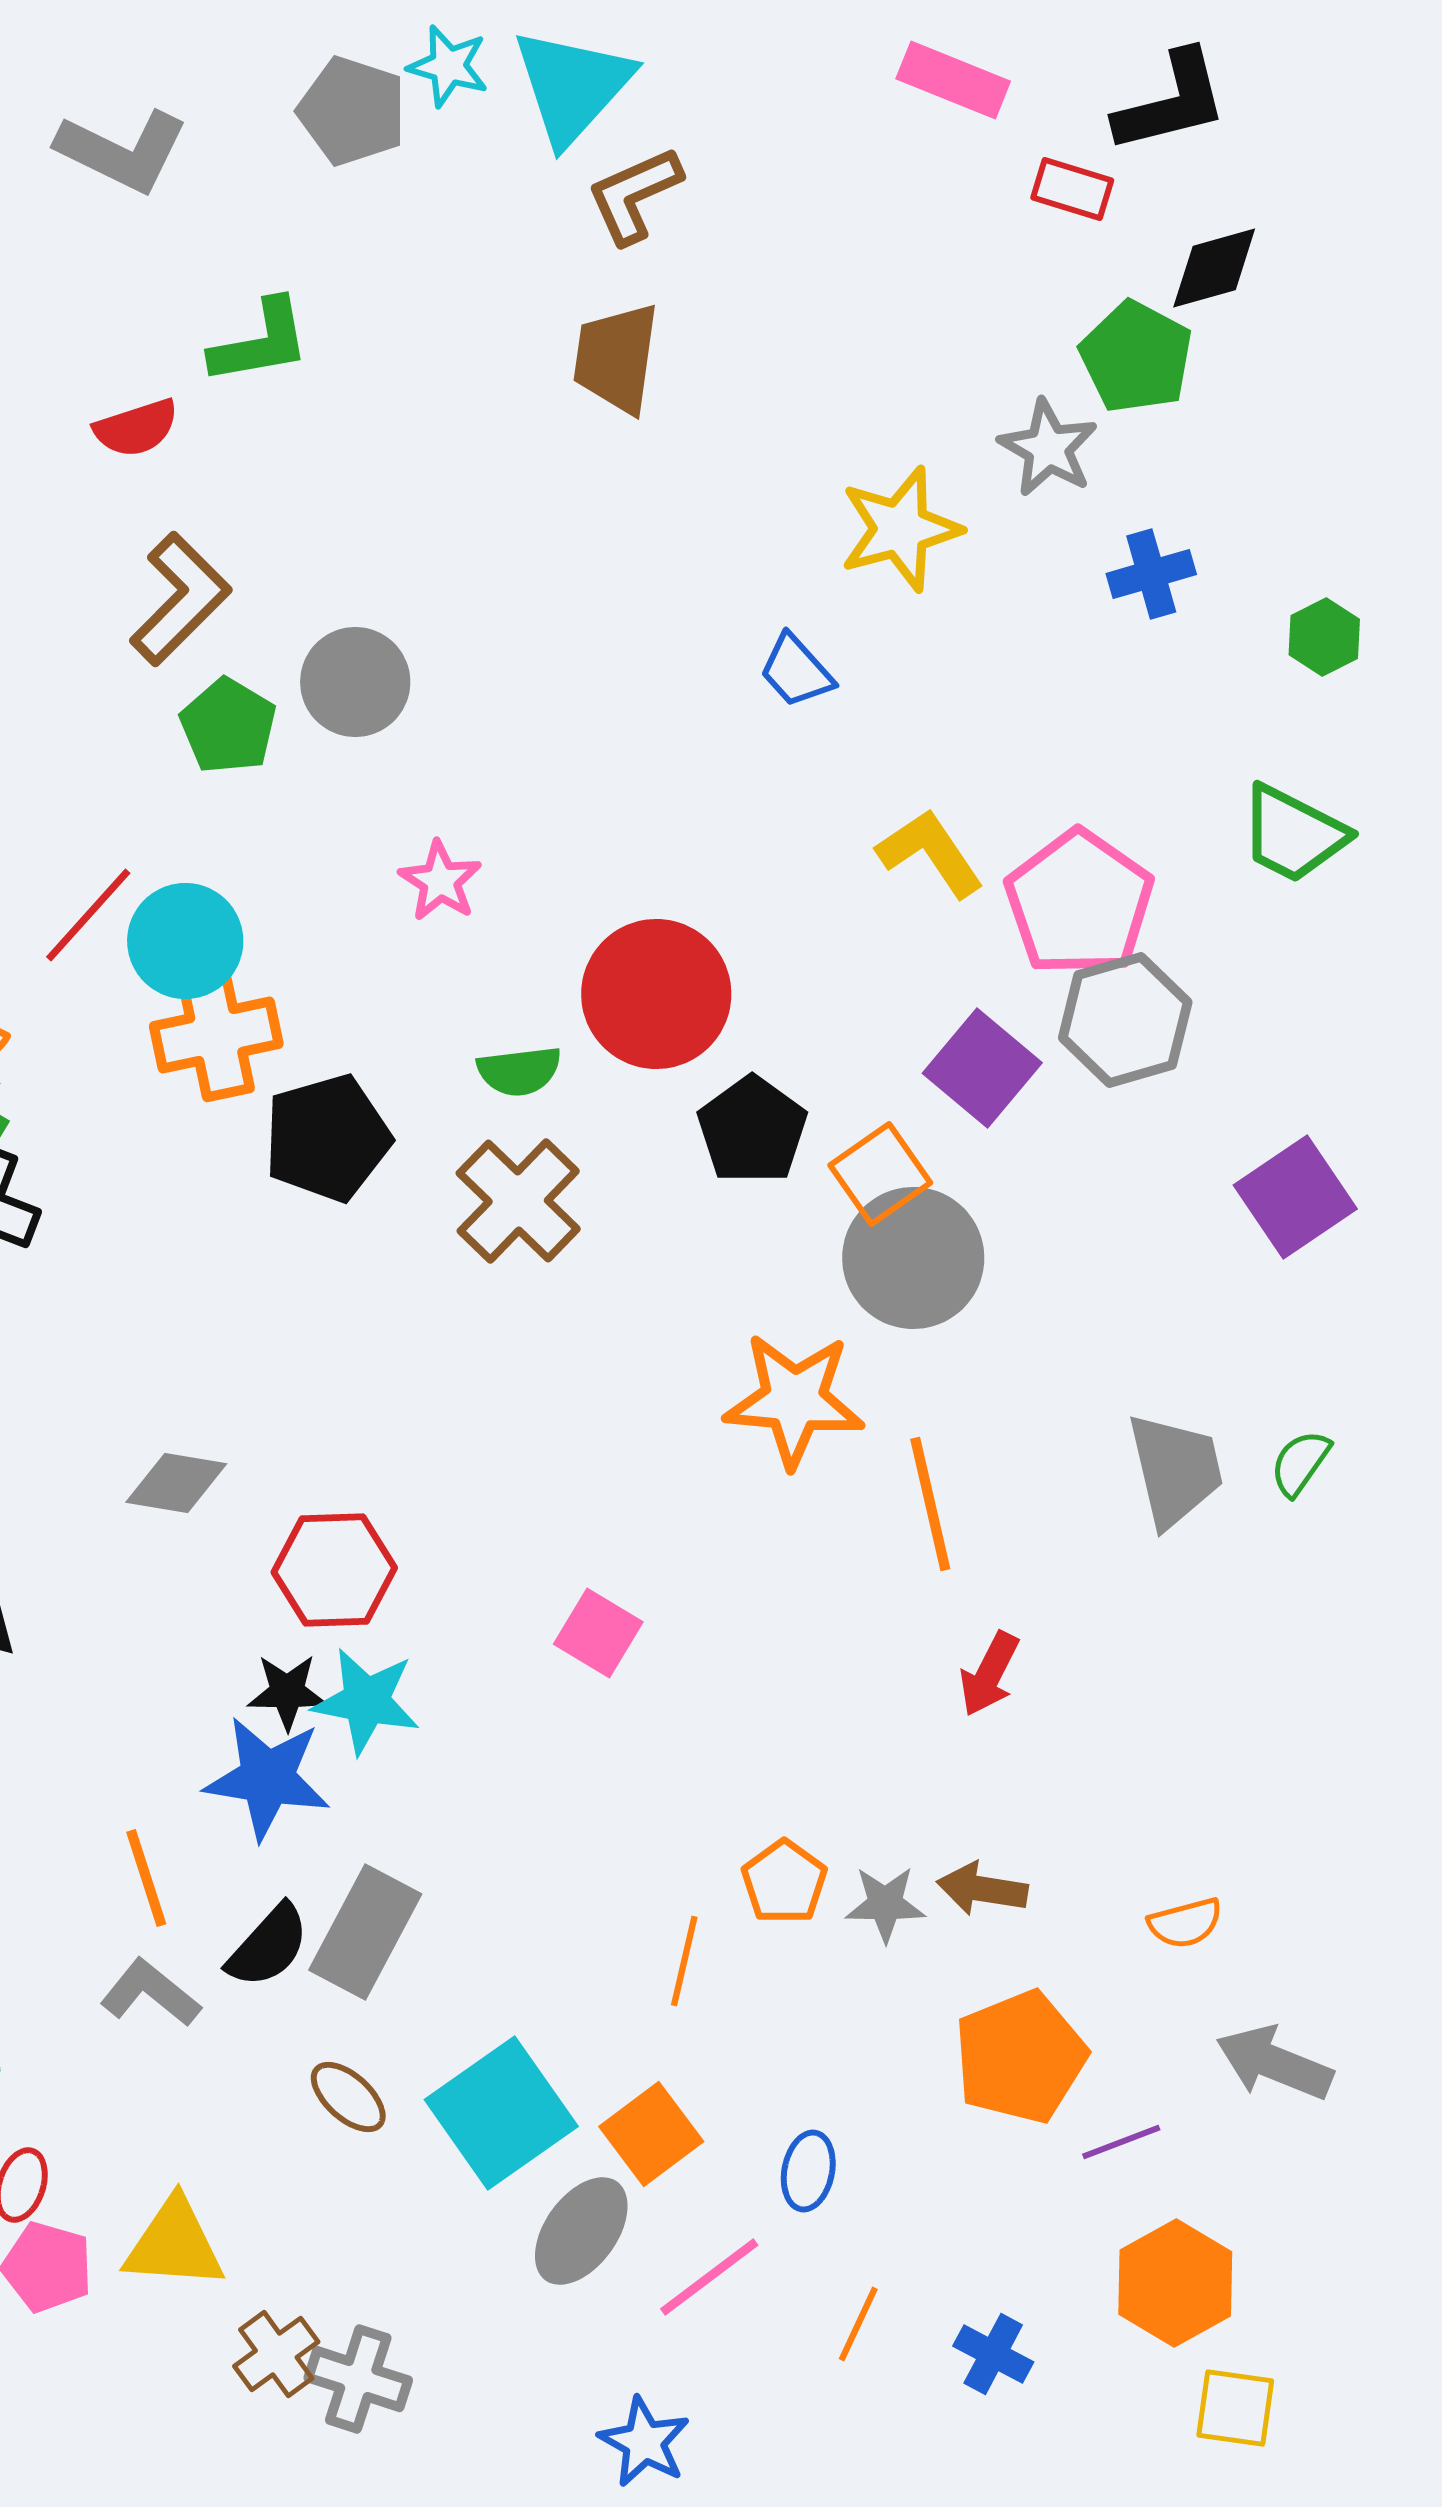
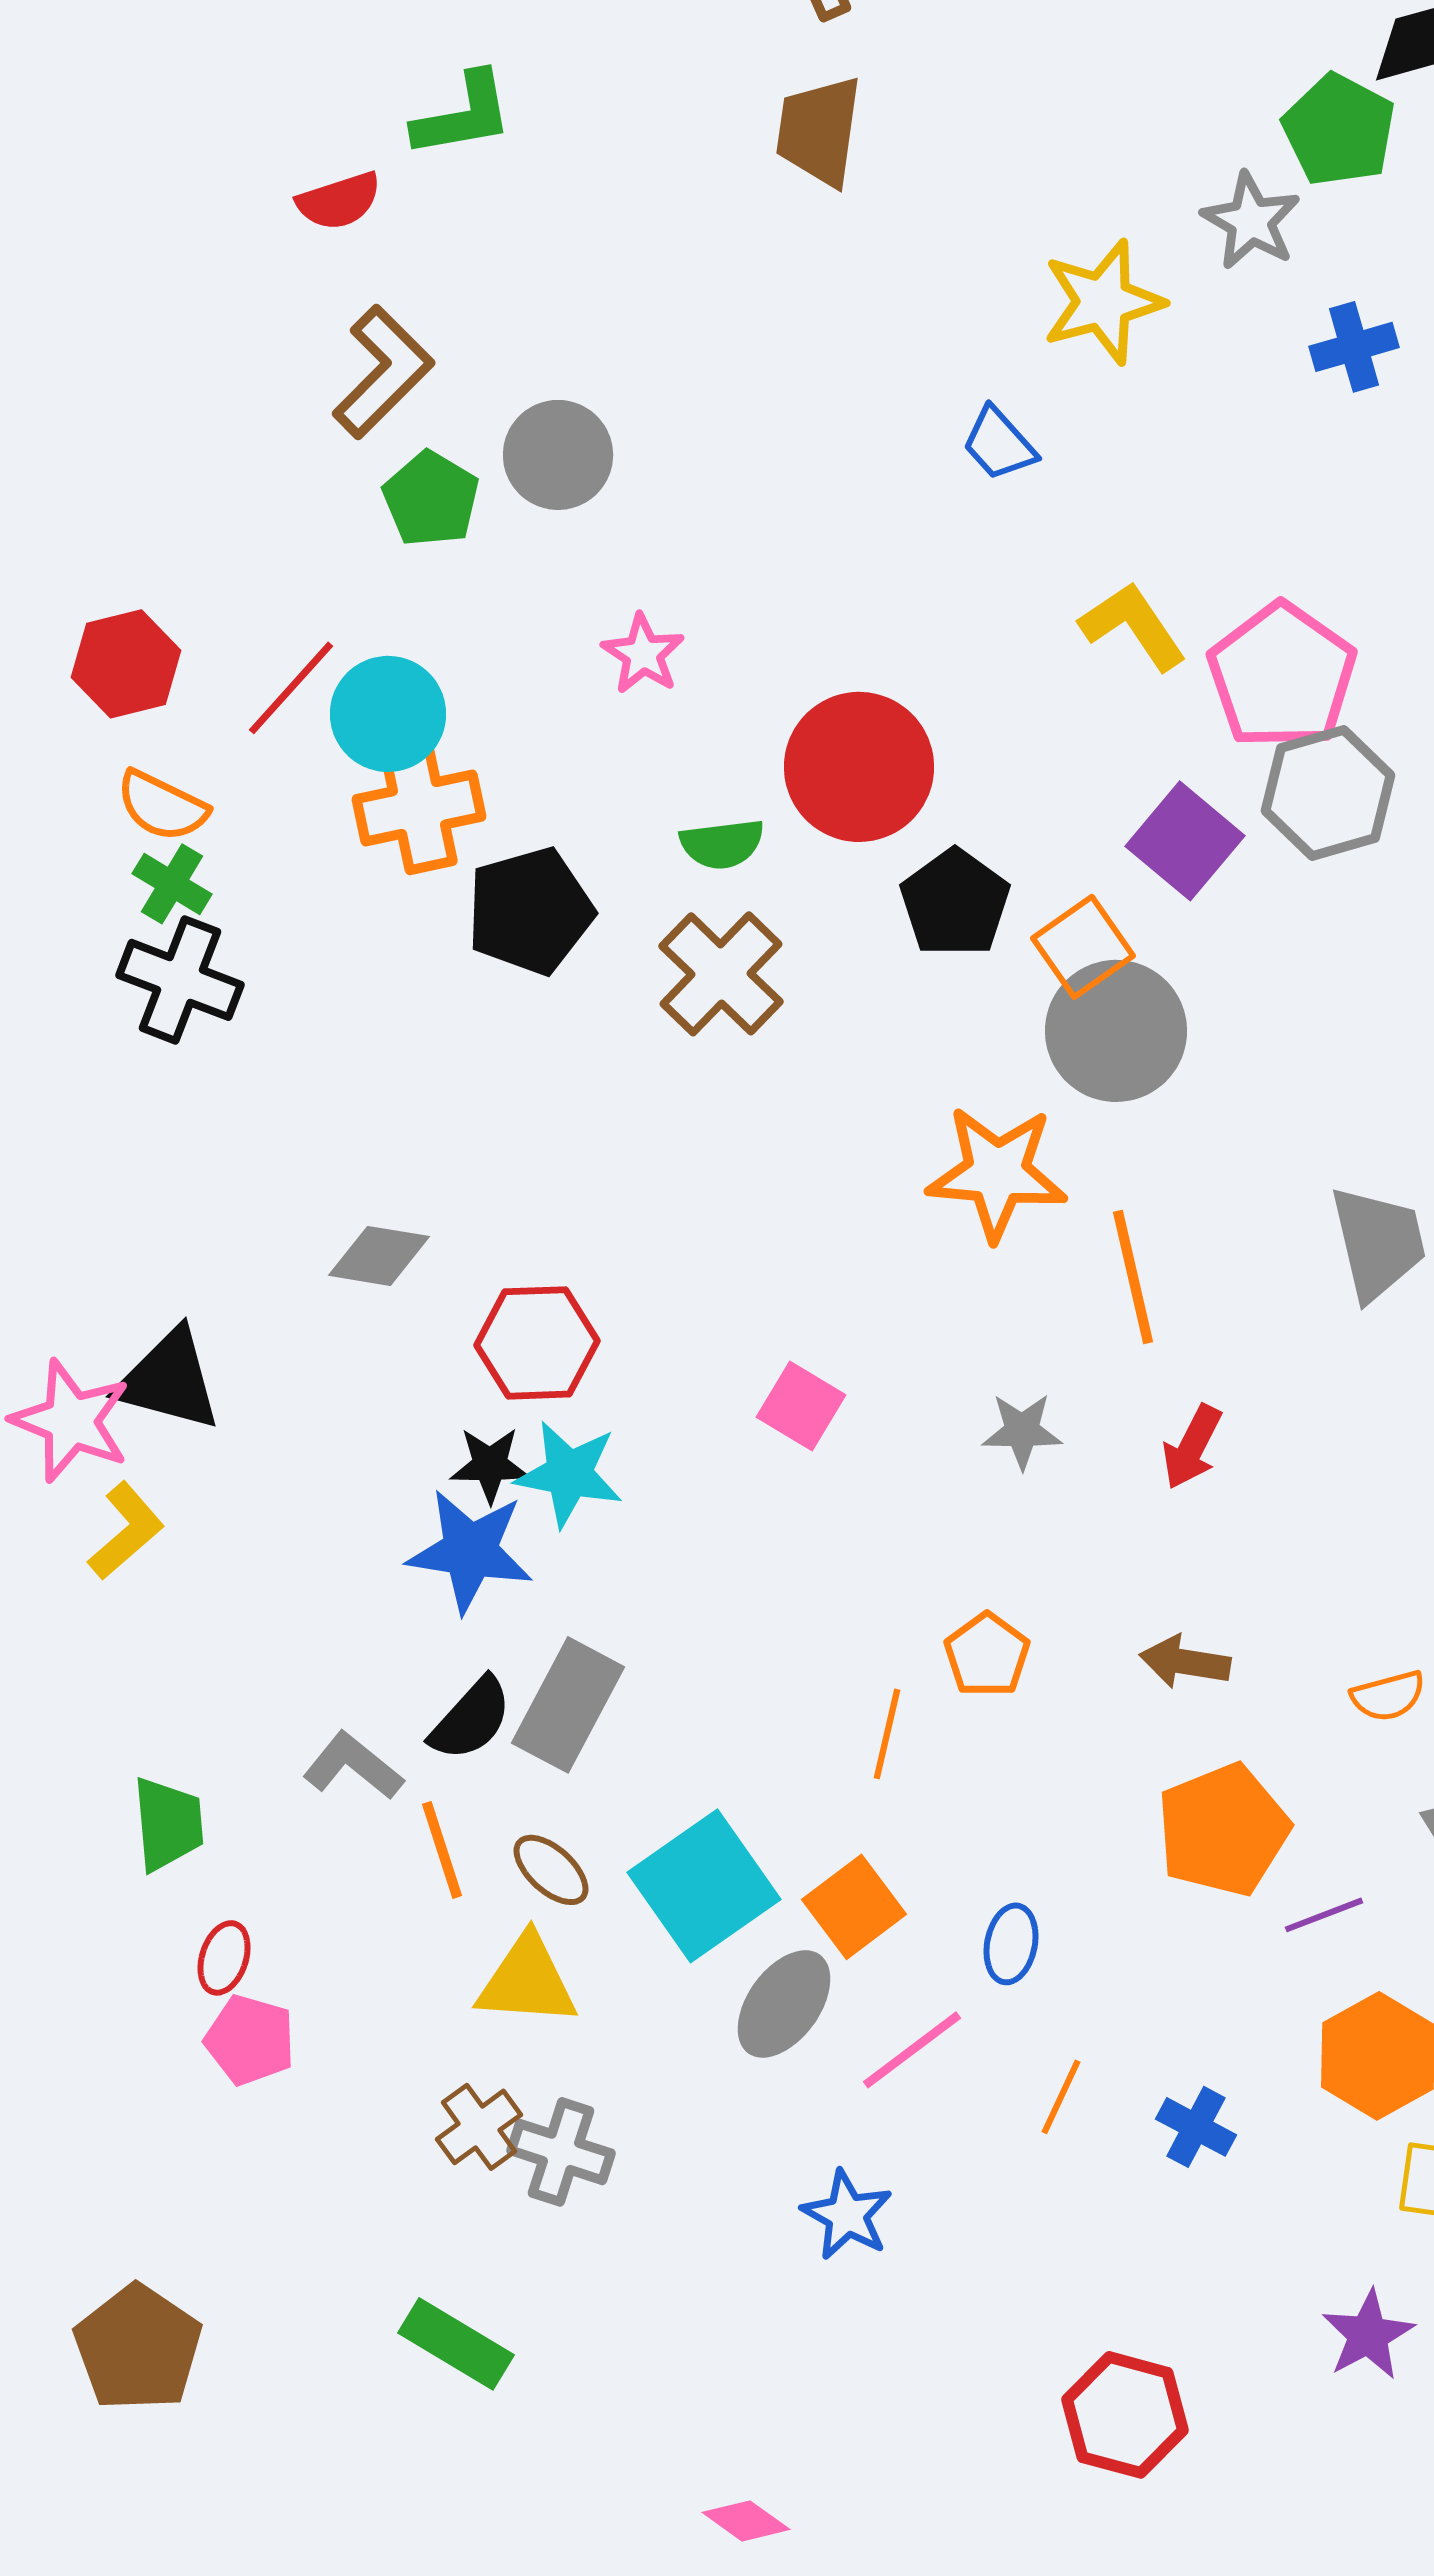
orange line: (146, 1878) -> (442, 1850), moved
gray star: (885, 1904) -> (1022, 1431), moved
yellow triangle: (174, 2244) -> (527, 1981), moved

